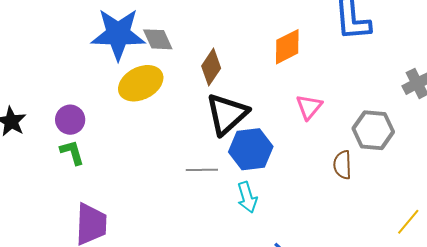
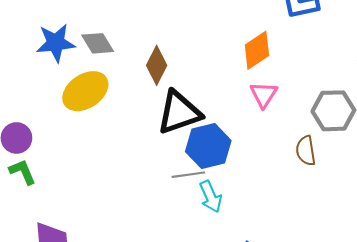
blue star: (118, 34) -> (56, 43), size x0.7
orange diamond: (287, 47) -> (257, 50), moved
black triangle: (227, 114) -> (179, 112), turned 30
gray line: (202, 170) -> (188, 175), moved

